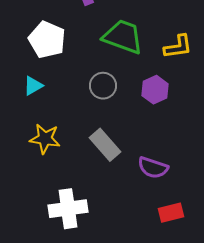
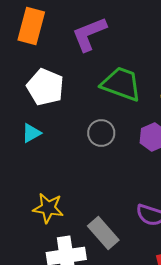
yellow star: (45, 139) -> (48, 208), moved
gray rectangle: (105, 145) -> (103, 233), moved

